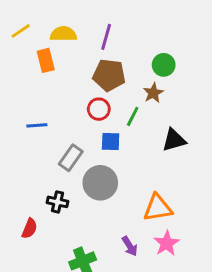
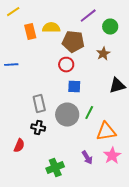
yellow semicircle: (63, 34) -> (51, 28), moved
purple line: (106, 37) -> (88, 16), moved, turned 36
green circle: (164, 65) -> (110, 27), moved
green line: (133, 116) -> (89, 113), moved
blue line: (37, 125) -> (11, 65), moved
gray rectangle: (71, 158) -> (39, 104), moved, turned -48

